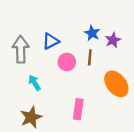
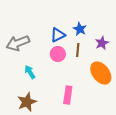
purple star: (113, 40) -> (102, 43), moved
blue triangle: (51, 41) -> (58, 35), moved
gray arrow: (21, 49) -> (18, 43), turned -110

